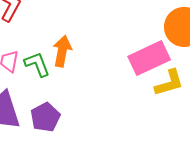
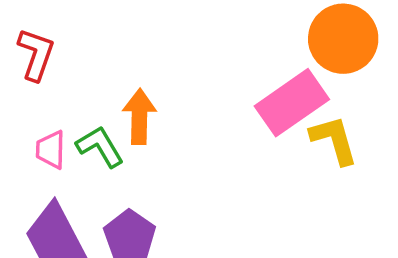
yellow L-shape: (169, 83) -> (334, 140), turned -80

